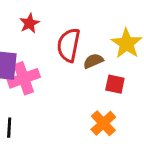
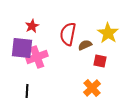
red star: (29, 23) -> (32, 26), moved

